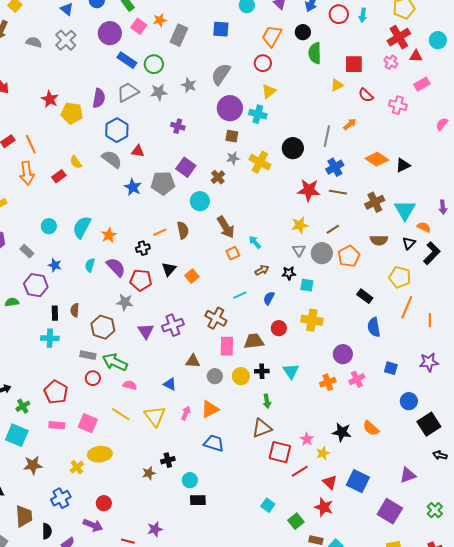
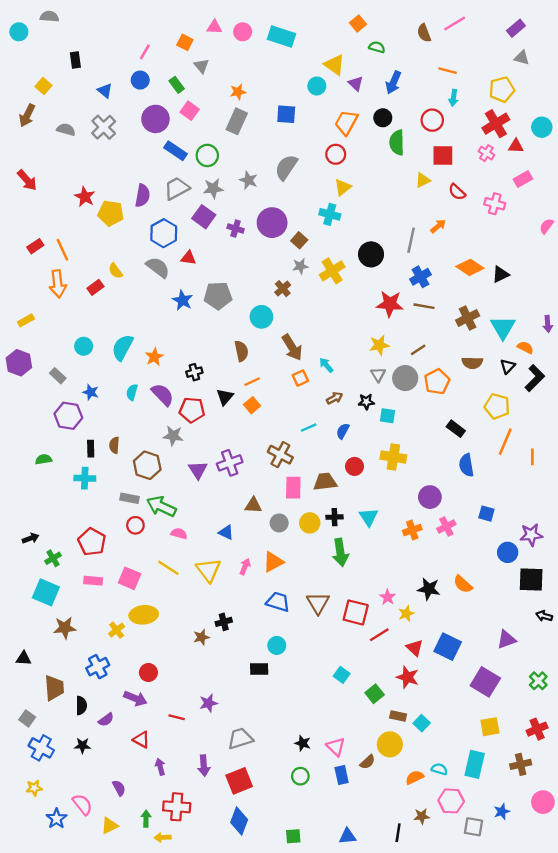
red circle: (339, 14) -> (432, 120), moved
orange star: (160, 20) -> (238, 92), moved
purple circle: (230, 108) -> (272, 223), moved
brown square: (232, 136) -> (299, 240), turned 32
yellow cross: (260, 162) -> (332, 271), turned 30
purple square: (186, 167) -> (204, 217), moved
orange line: (160, 232) -> (252, 382), moved
green semicircle: (12, 302) -> (44, 459), moved
purple star: (429, 362) -> (531, 535), moved
green arrow: (267, 401) -> (340, 552), size x1.6
black square: (429, 424) -> (531, 579), turned 35
brown triangle: (262, 428) -> (318, 603), moved, turned -40
cyan circle: (190, 480) -> (277, 645), moved

